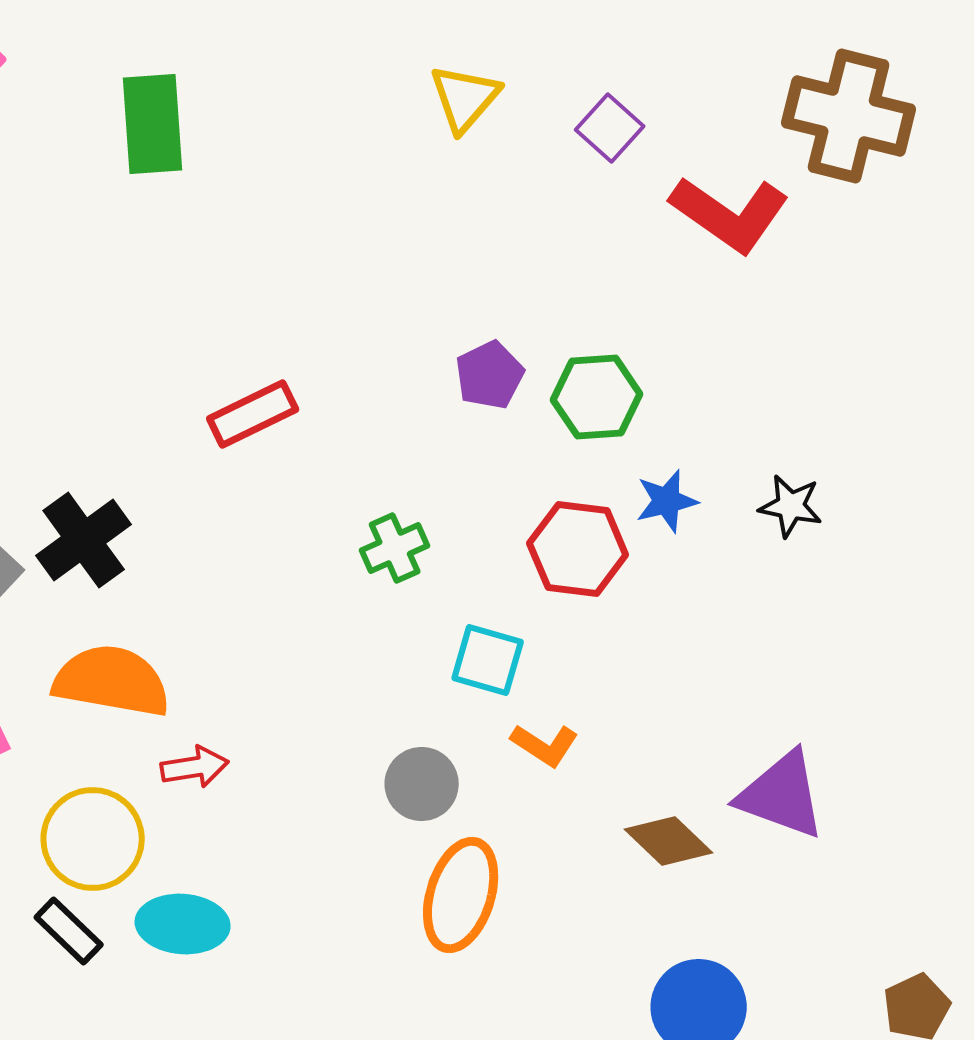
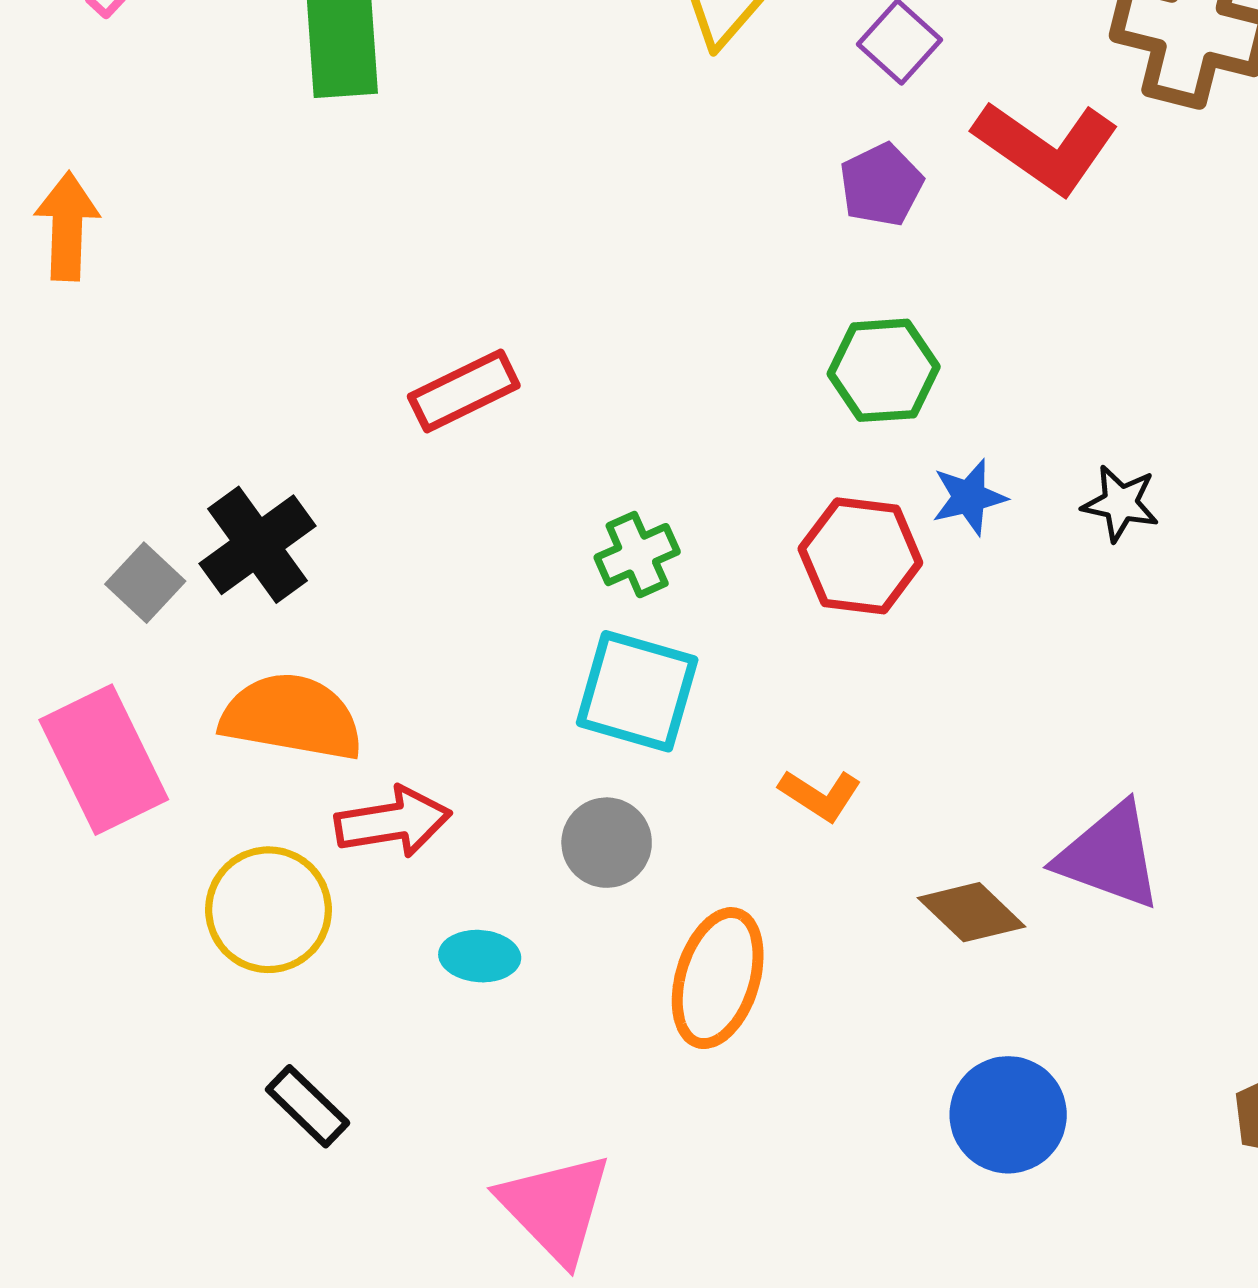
purple pentagon: (490, 375) -> (881, 185), moved
cyan square: (488, 660) -> (637, 691), moved, size x1.4
red arrow: (195, 767) -> (393, 822), size x1.4
gray circle: (422, 784) -> (607, 843), moved
cyan ellipse: (183, 924) -> (480, 956), moved, size x0.7
black rectangle: (69, 931) -> (308, 1106), moved

